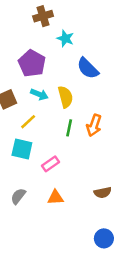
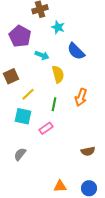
purple pentagon: (32, 63) -> (20, 36), moved
cyan arrow: (39, 94) -> (42, 55), moved
green line: (69, 128) -> (54, 104), moved
orange triangle: (55, 197) -> (60, 186), moved

